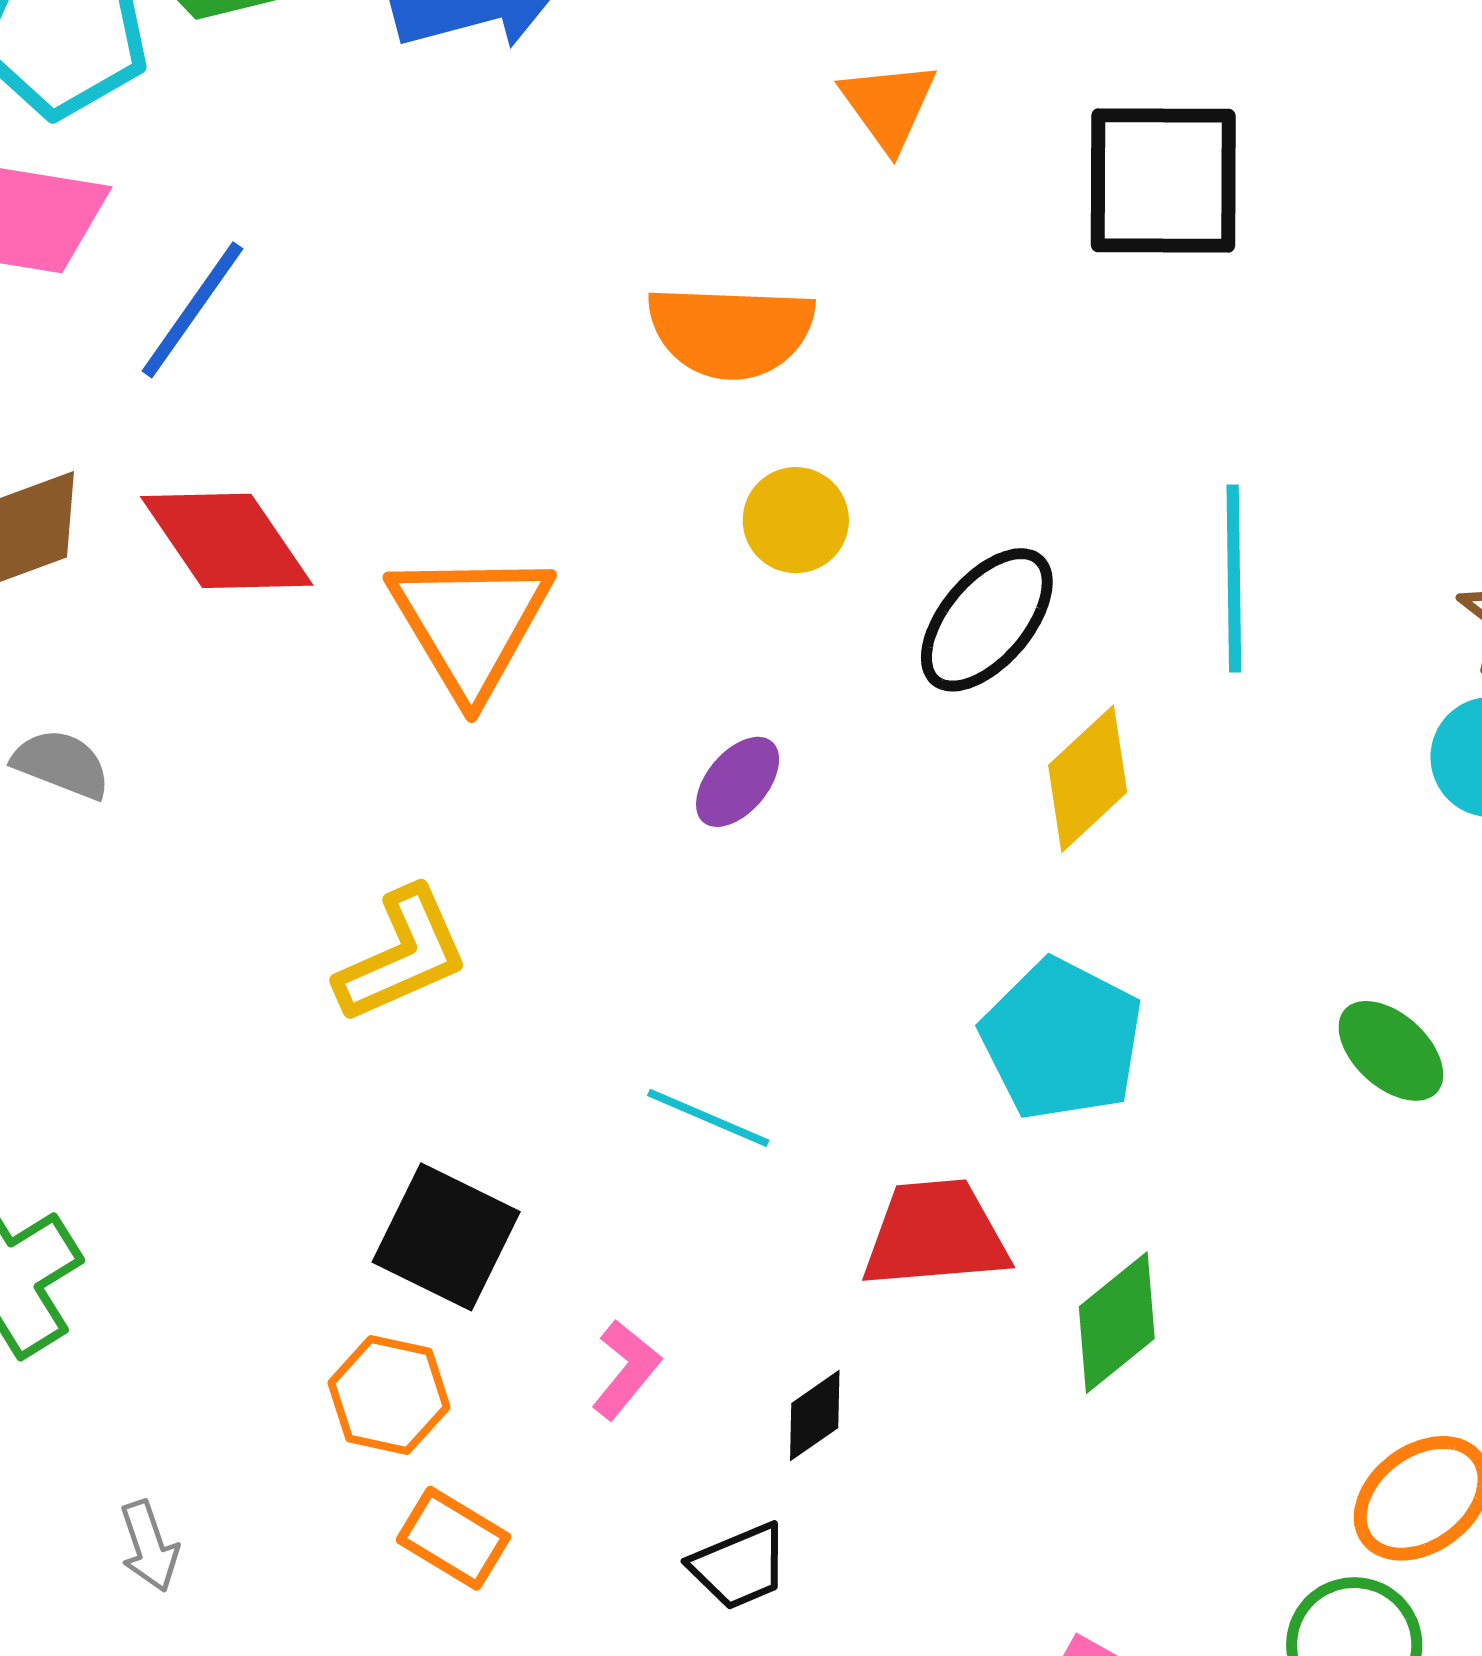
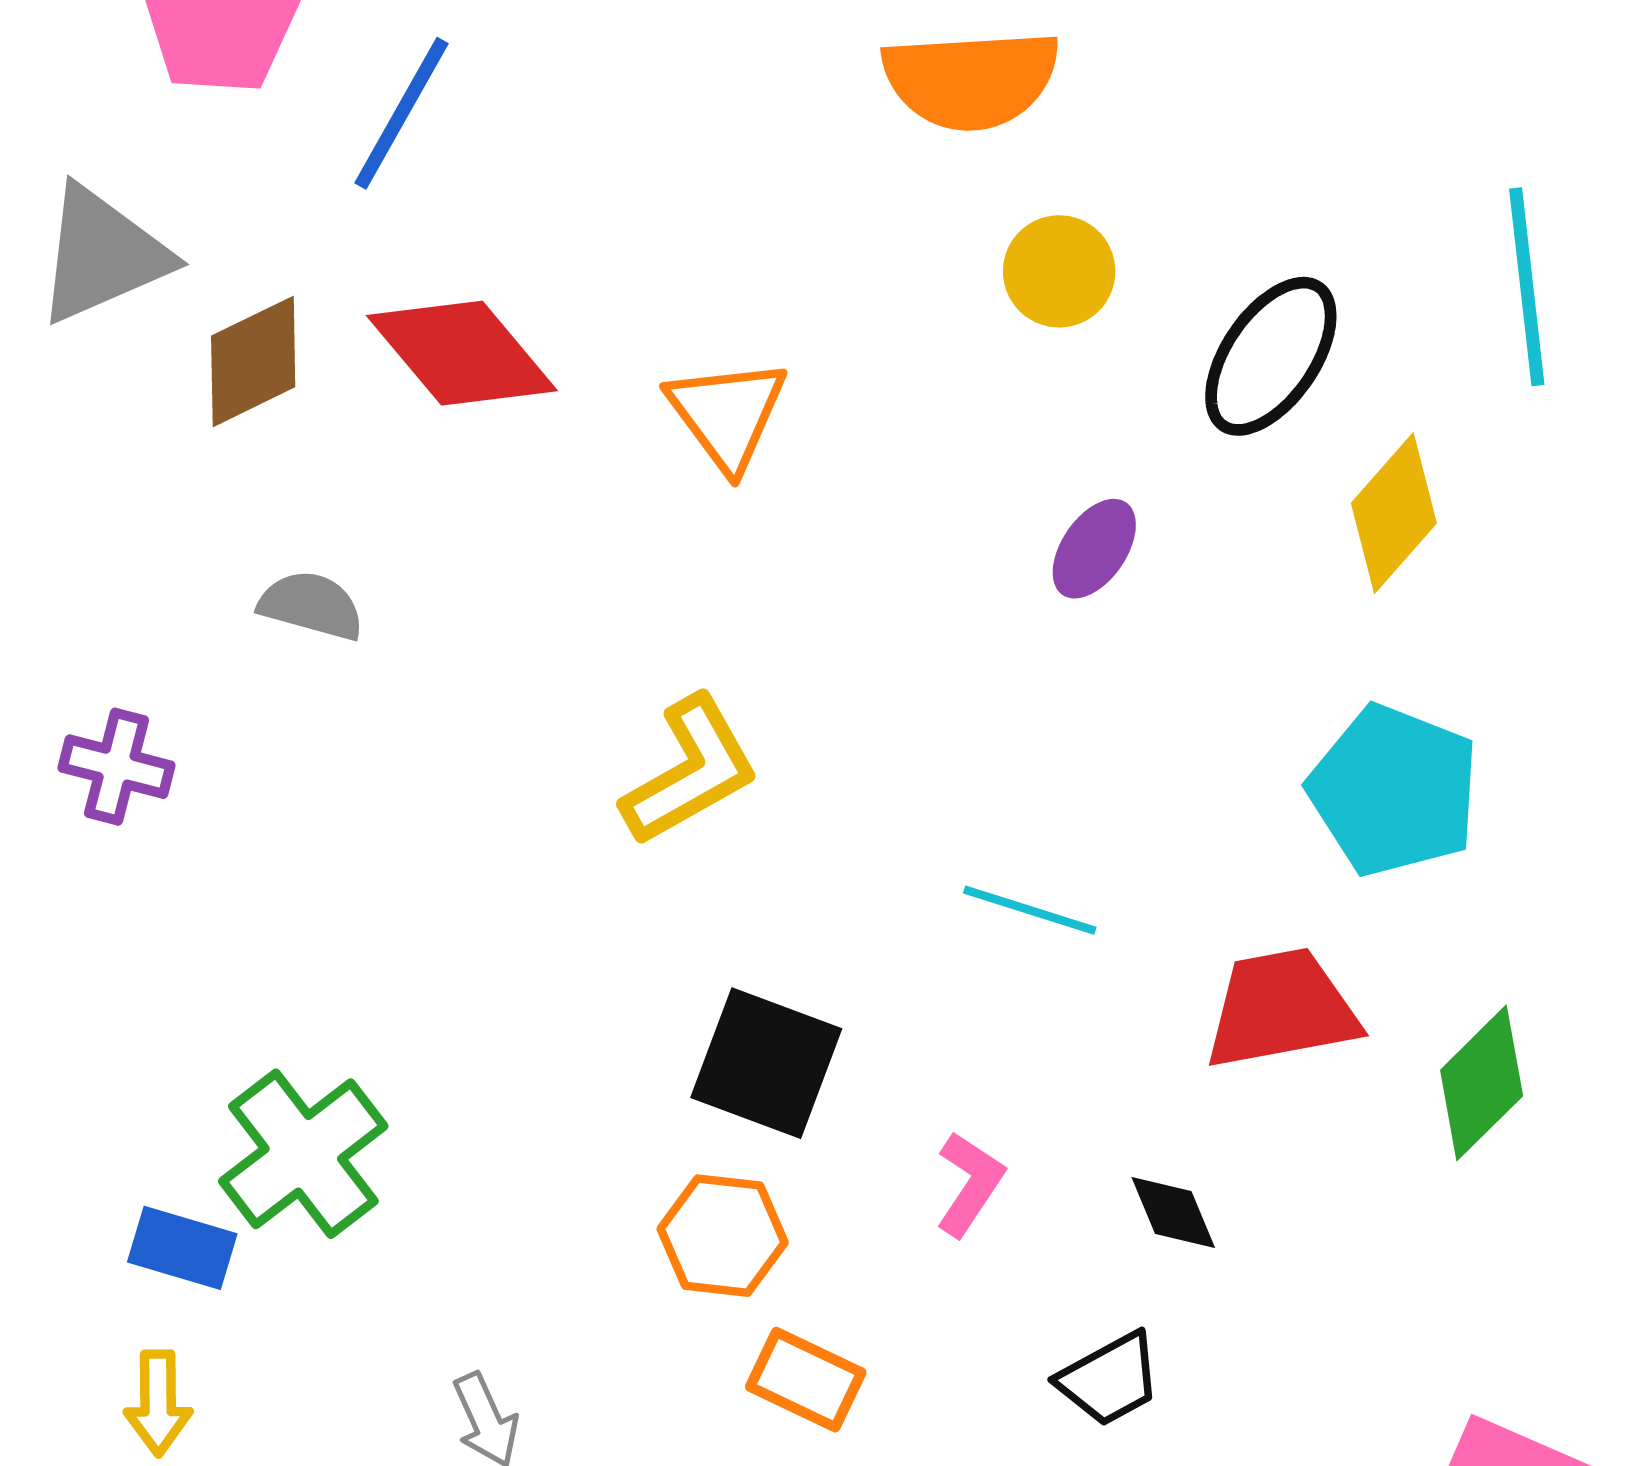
orange triangle: (470, 623) -> (727, 414), size x0.7
purple ellipse: (738, 782) -> (1094, 549), moved
black diamond: (815, 1416) -> (1173, 1213), turned -72

